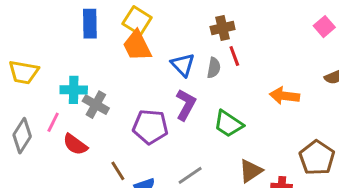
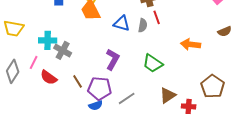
blue triangle: (183, 65) -> (122, 23), turned -30
purple L-shape: (186, 105) -> (113, 59), moved
purple pentagon: (150, 127) -> (100, 88), moved
brown line: (118, 171) -> (78, 81), moved

